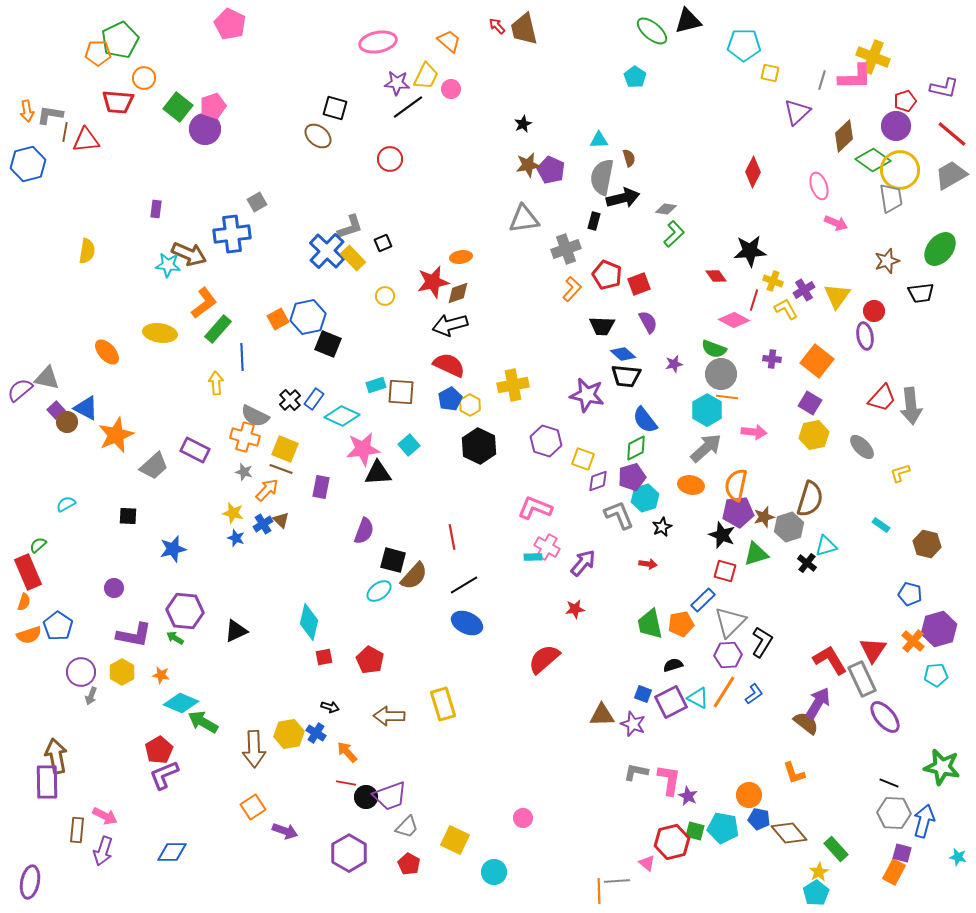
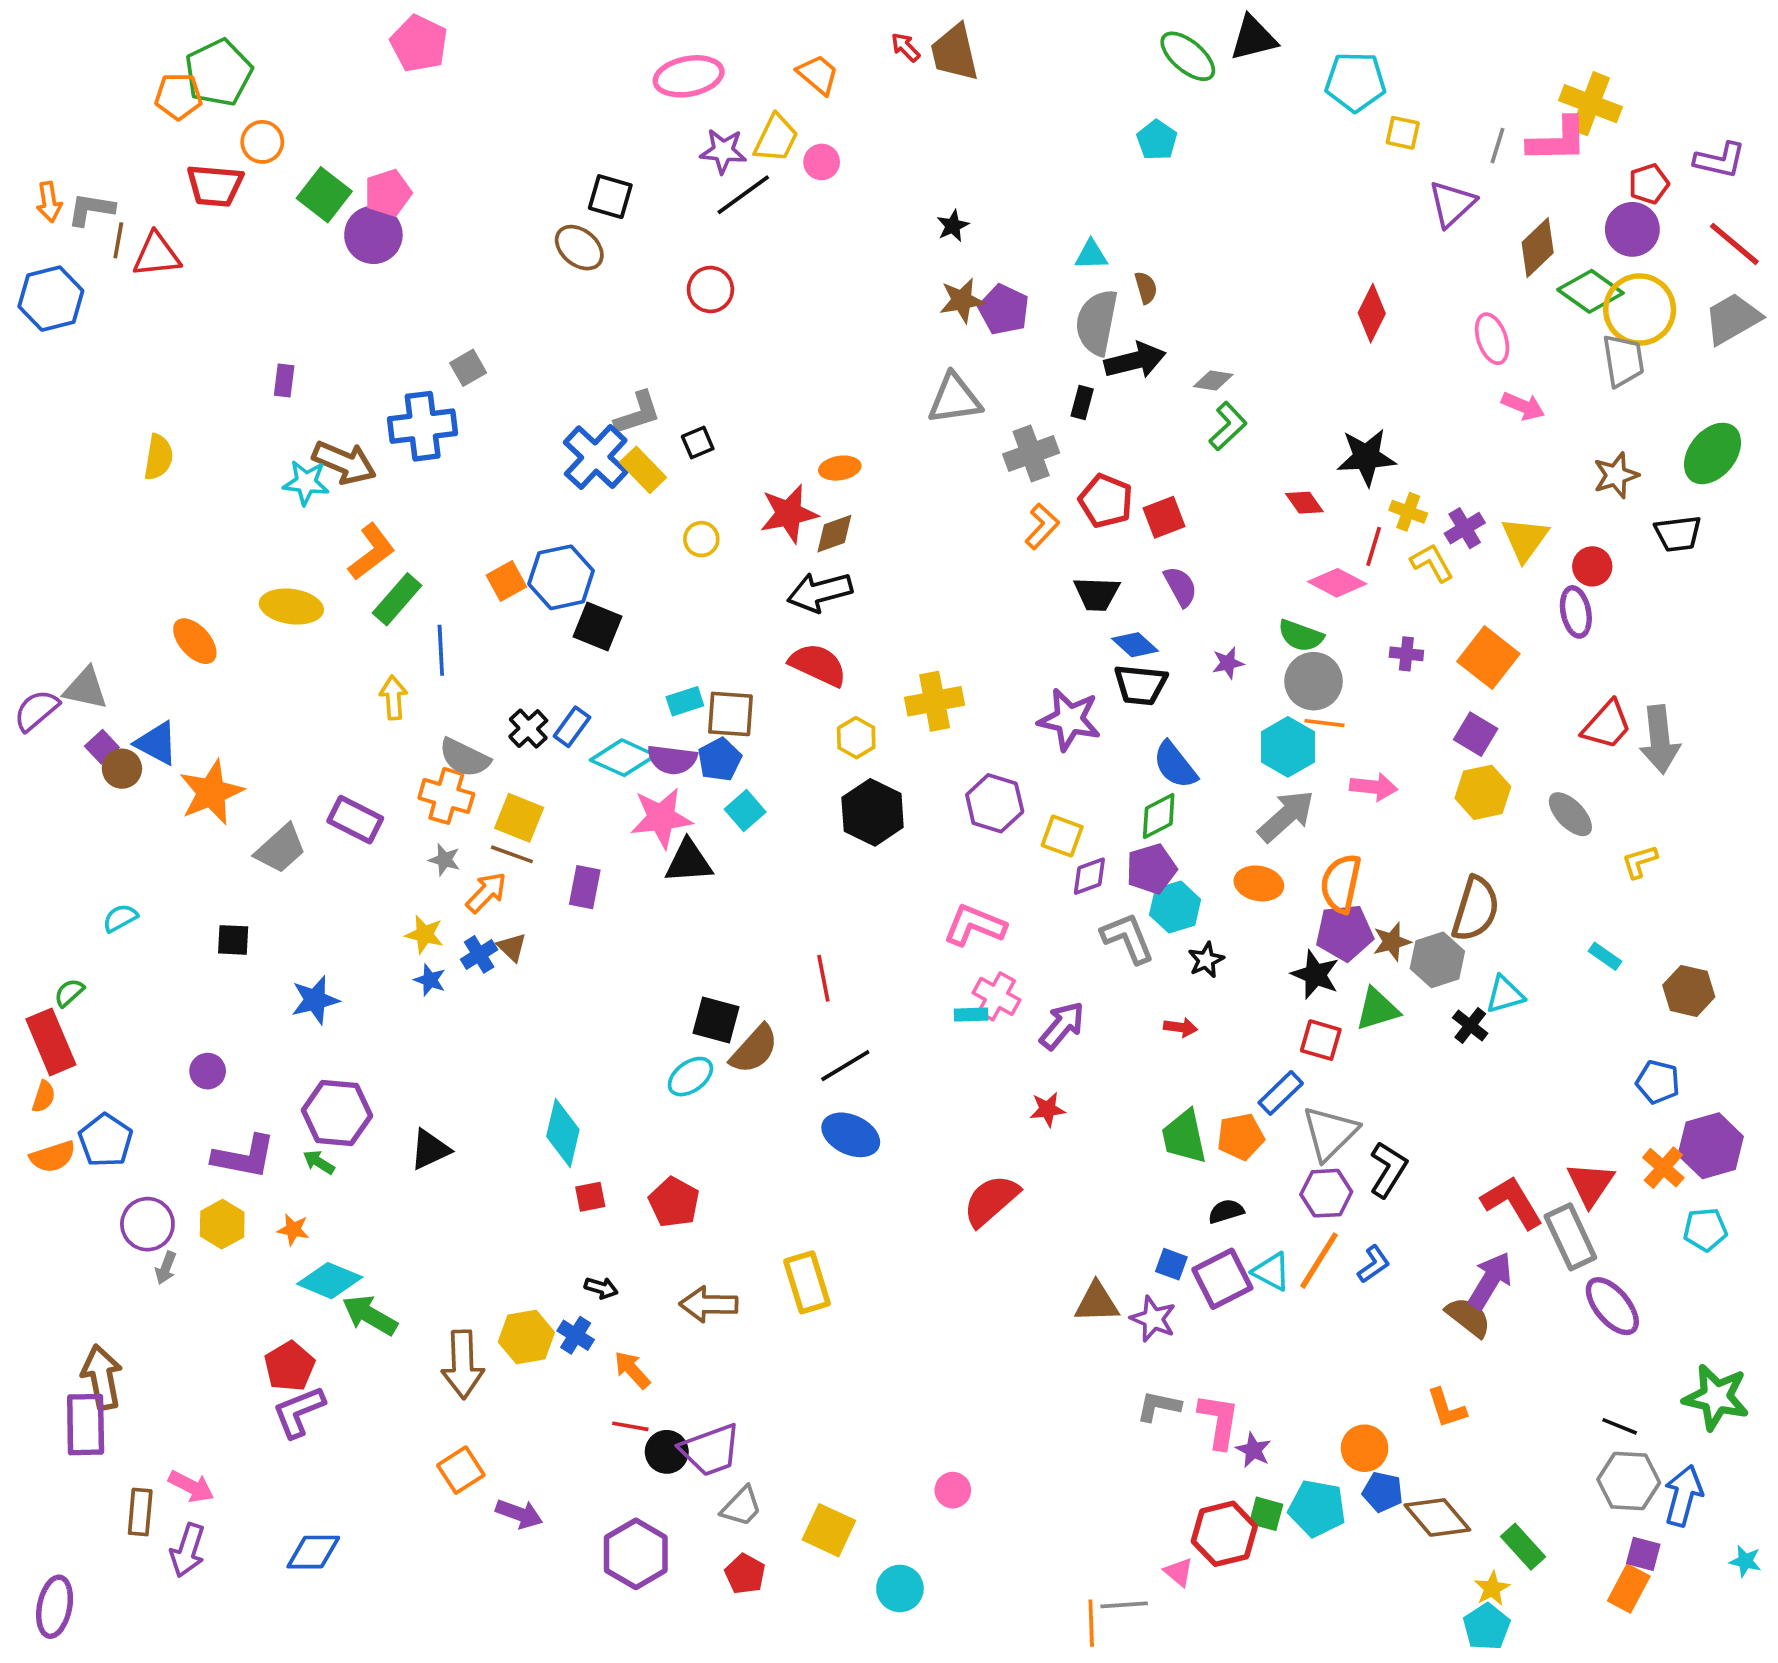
blue pentagon: (450, 399) -> (720, 760), moved
purple semicircle: (364, 531) -> (672, 760), moved, turned 76

